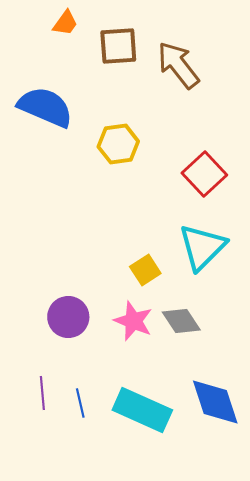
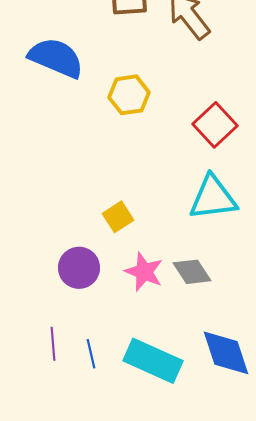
cyan triangle: (202, 247) -> (213, 198), turned 38
yellow square: (145, 270) -> (118, 217), moved

